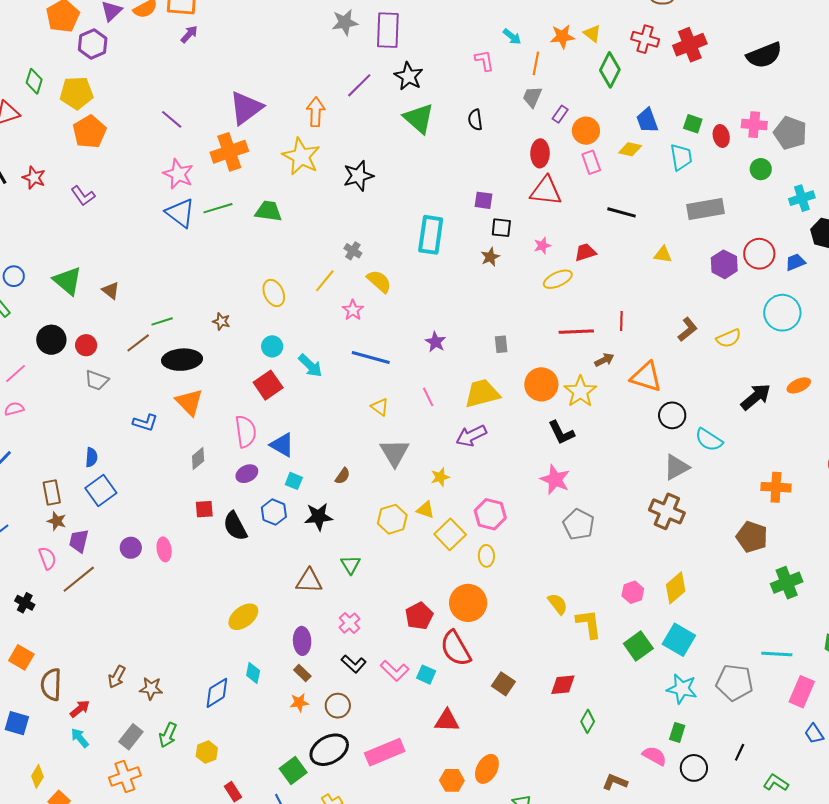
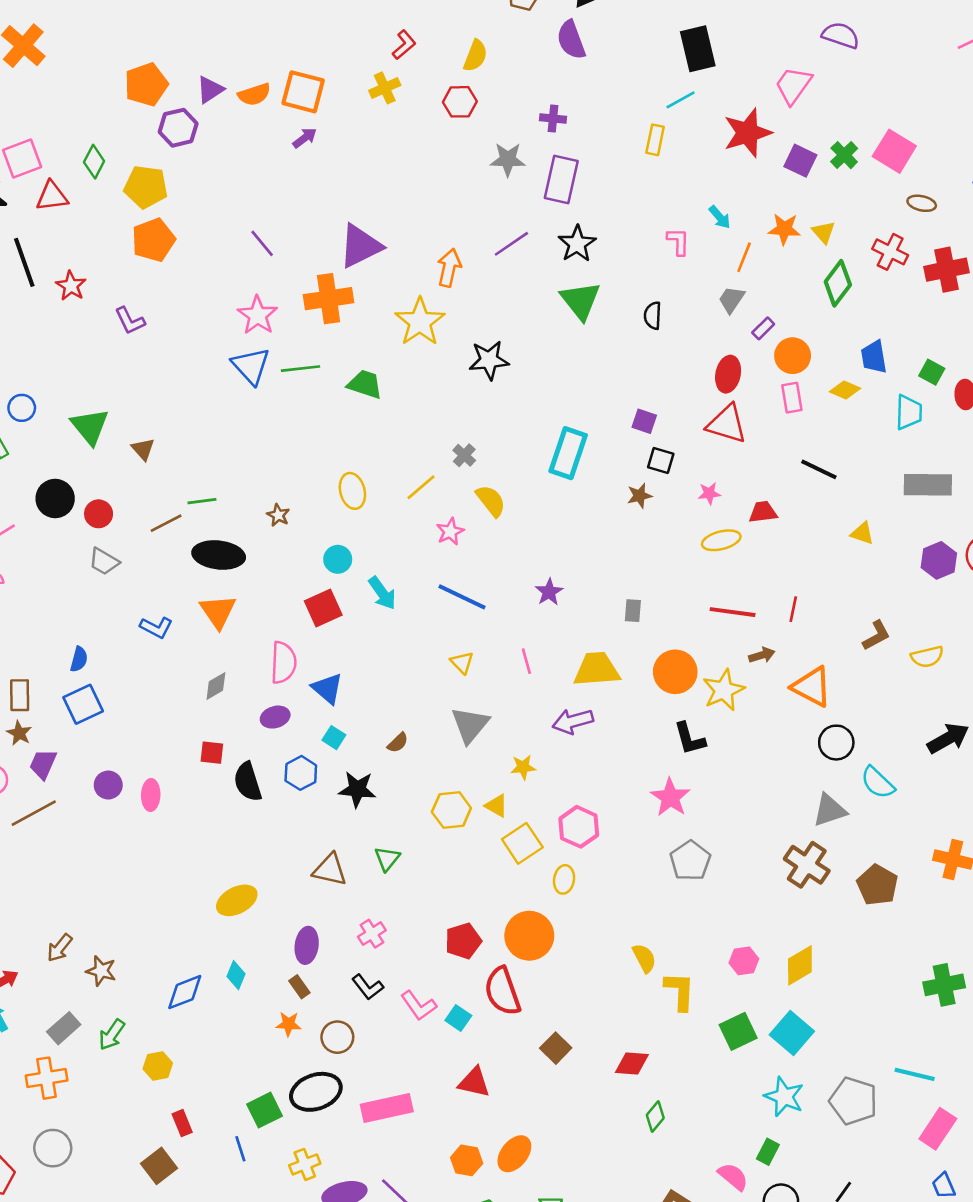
brown pentagon: (752, 537) -> (877, 885), moved

